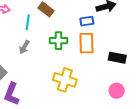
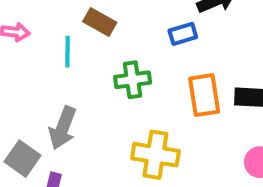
orange rectangle: (86, 43) -> (204, 95), moved
gray arrow: (24, 47) -> (63, 128), moved, size x1.5

